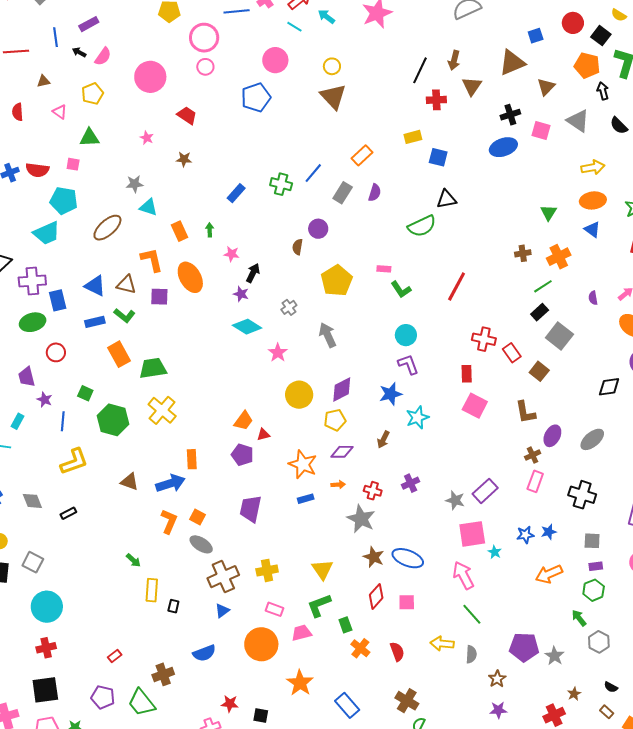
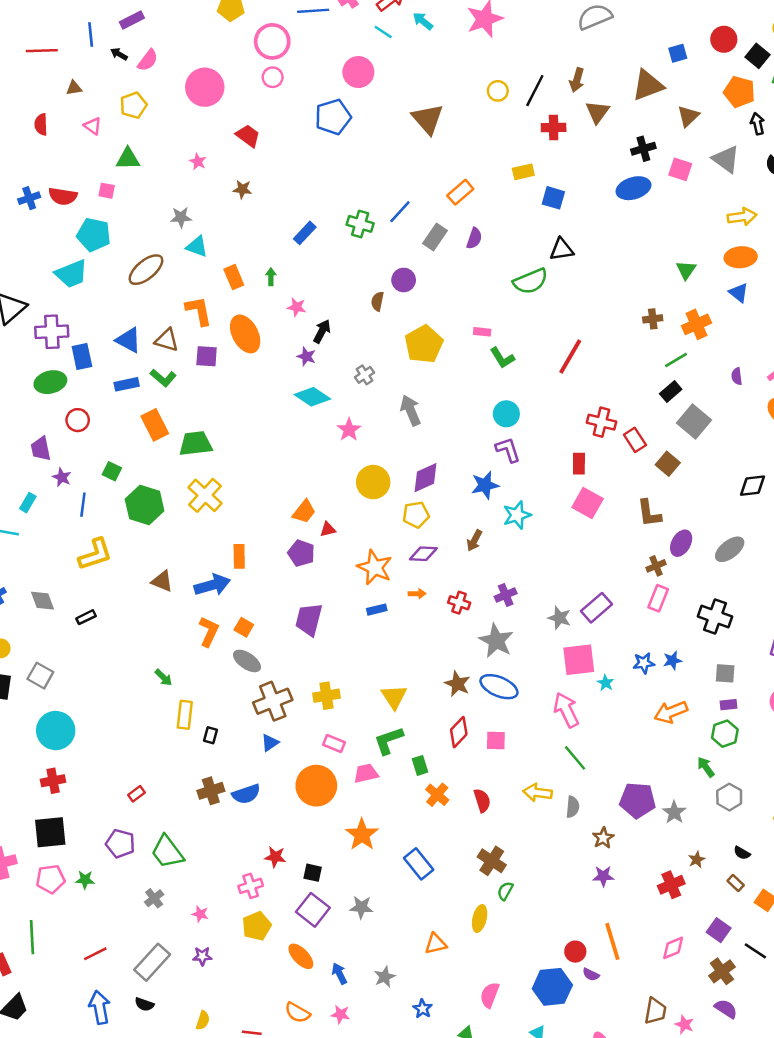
yellow circle: (332, 66) -> (498, 91), moved
gray star: (361, 519) -> (496, 641), moved
brown cross: (163, 674) -> (211, 791), moved

